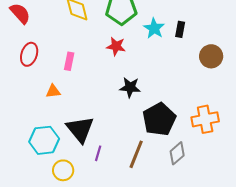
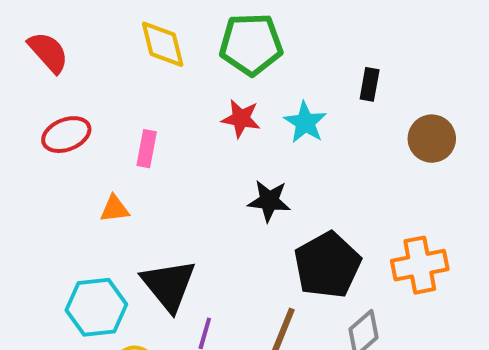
cyan star: (154, 28) -> (305, 123), moved
red ellipse: (29, 54) -> (66, 135), turned 50

